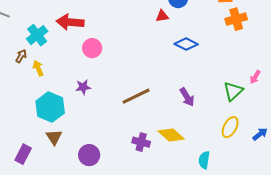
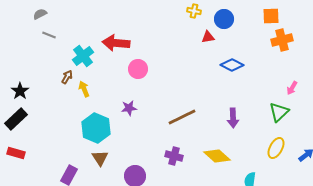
pink arrow: (255, 77) -> (292, 88), moved
purple arrow: (187, 97) -> (233, 118), turned 30
purple cross: (141, 142) -> (174, 156), moved

